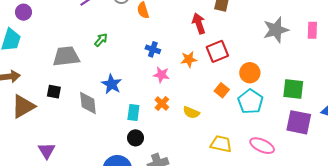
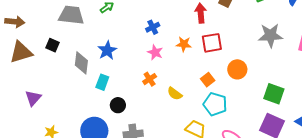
blue cross: (153, 49) -> (153, 27), turned 32
cyan pentagon: (250, 102) -> (215, 104), moved, turned -30
cyan rectangle: (133, 113) -> (102, 82), moved

